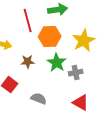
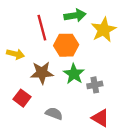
yellow star: (84, 41) -> (104, 30), moved
brown star: (28, 62) -> (42, 73), size x1.5

